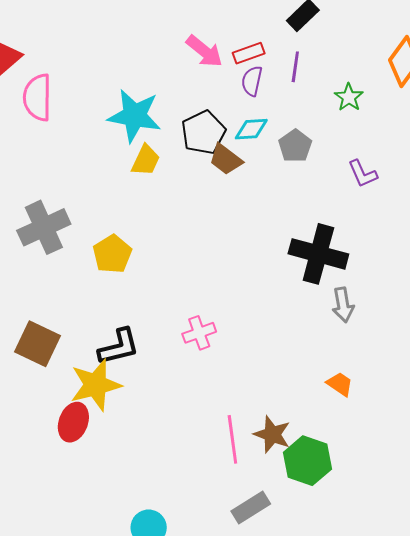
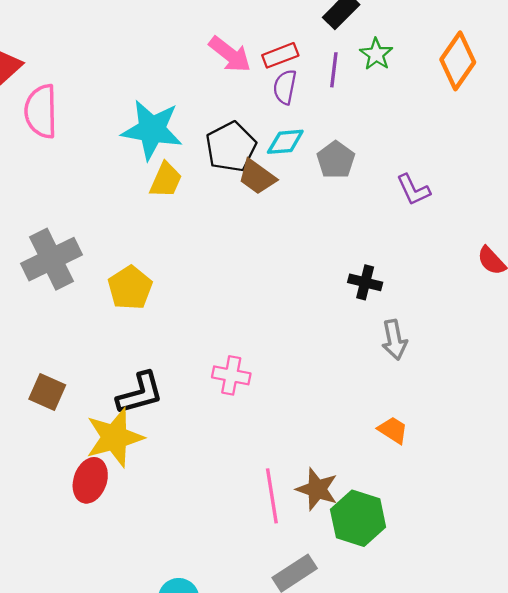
green star: (349, 97) -> (376, 54), moved
black cross: (318, 254) -> (365, 282), size x0.5
pink cross: (199, 333) -> (231, 375), turned 32
brown square: (38, 344) -> (47, 392), size x0.7

